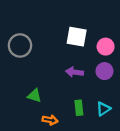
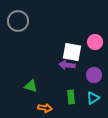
white square: (77, 37) -> (72, 52), moved
gray circle: (20, 45) -> (18, 21), moved
purple circle: (104, 71) -> (94, 75), moved

